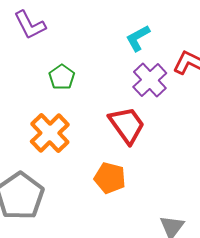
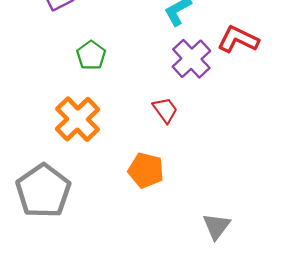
red trapezoid: (127, 125) -> (165, 110), size x0.6

